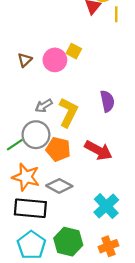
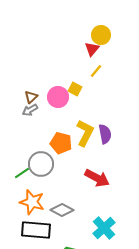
yellow line: (116, 14) -> (96, 71), moved, turned 40
gray arrow: (44, 106) -> (30, 110), moved
yellow L-shape: (68, 112) -> (85, 133), moved
orange pentagon: (58, 149) -> (61, 143), moved

